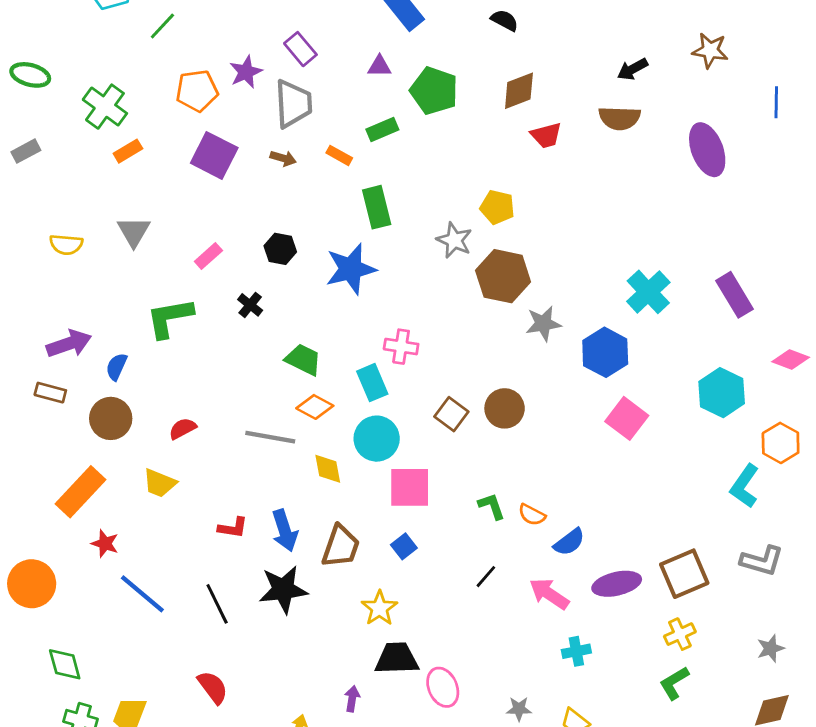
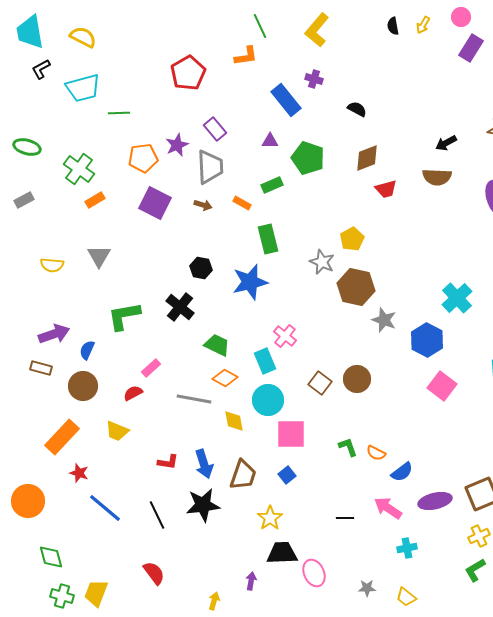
green line: (162, 26) -> (119, 113), turned 45
yellow pentagon: (497, 207) -> (352, 239), turned 30
pink rectangle: (208, 256) -> (151, 368), moved
black cross: (250, 305) -> (180, 307), size x1.6
gray star: (543, 324) -> (384, 320), turned 30
pink cross: (401, 347) -> (285, 336), turned 30
black line: (486, 577) -> (345, 518), moved, turned 48

